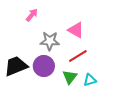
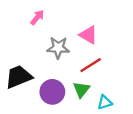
purple circle: (44, 66) -> (52, 92), moved
cyan triangle: (90, 80) -> (105, 102), moved

